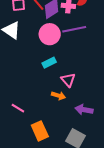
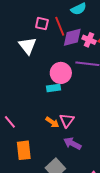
pink circle: (50, 34) -> (61, 73), moved
pink triangle: (68, 80) -> (67, 120), moved

